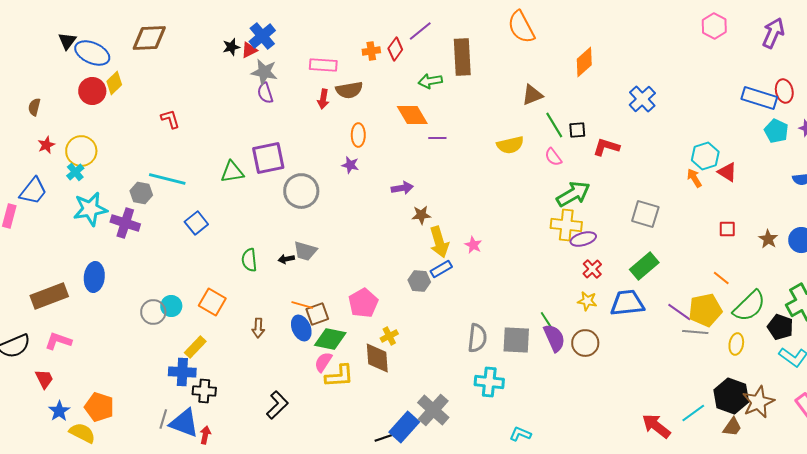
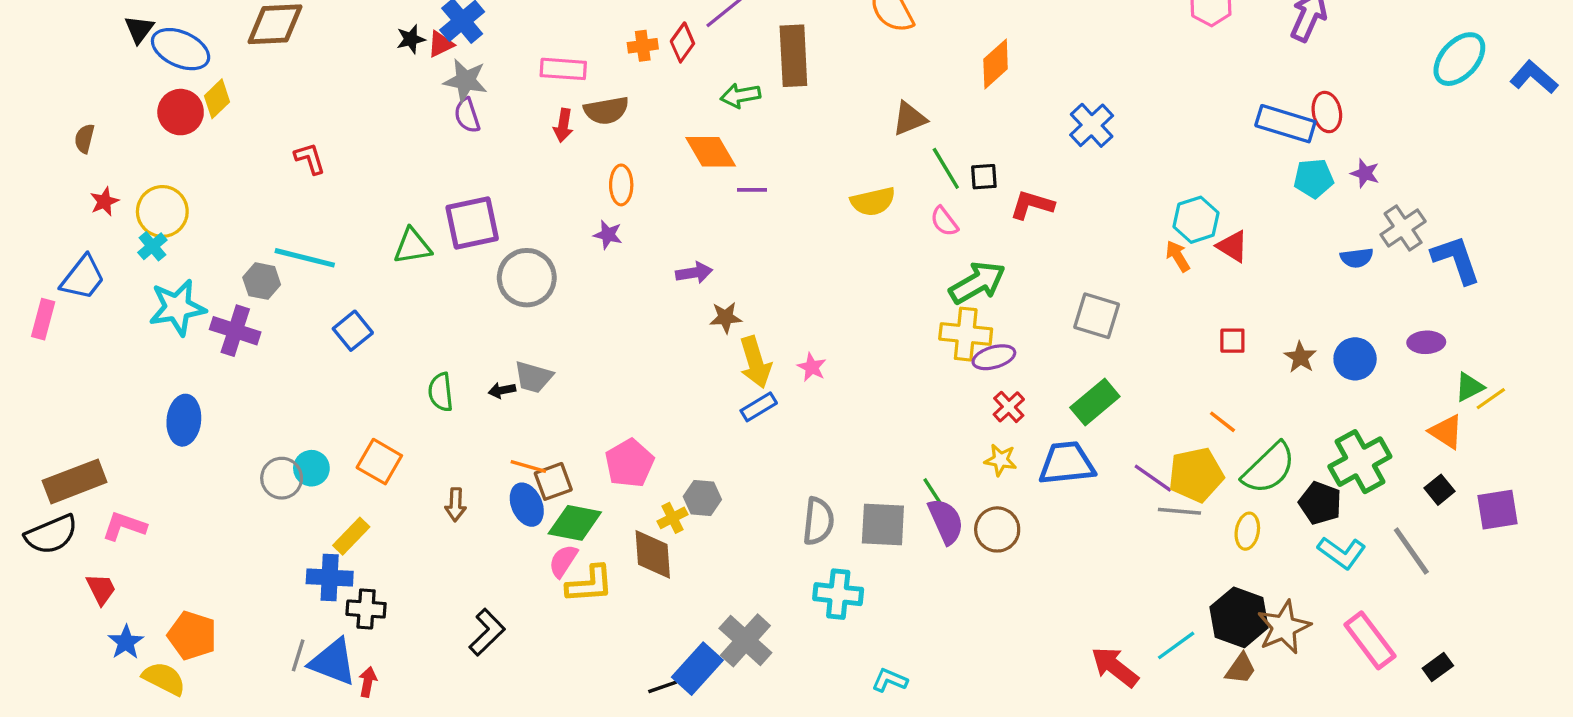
cyan pentagon: (776, 131) -> (1314, 178), turned -30
gray hexagon: (419, 281) -> (702, 498), moved
brown rectangle: (49, 296) -> (75, 481), moved

